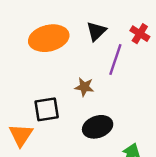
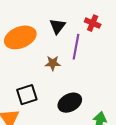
brown star: (84, 87) -> (53, 63), moved

